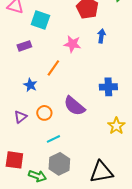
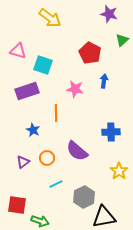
purple rectangle: (24, 46) -> (27, 91), size x1.6
orange line: (53, 68) -> (56, 113), turned -36
gray hexagon: (59, 164) -> (84, 197), moved

